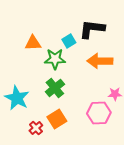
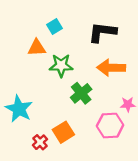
cyan square: (69, 41) -> (54, 27), moved
green cross: (55, 88) -> (81, 93), moved

